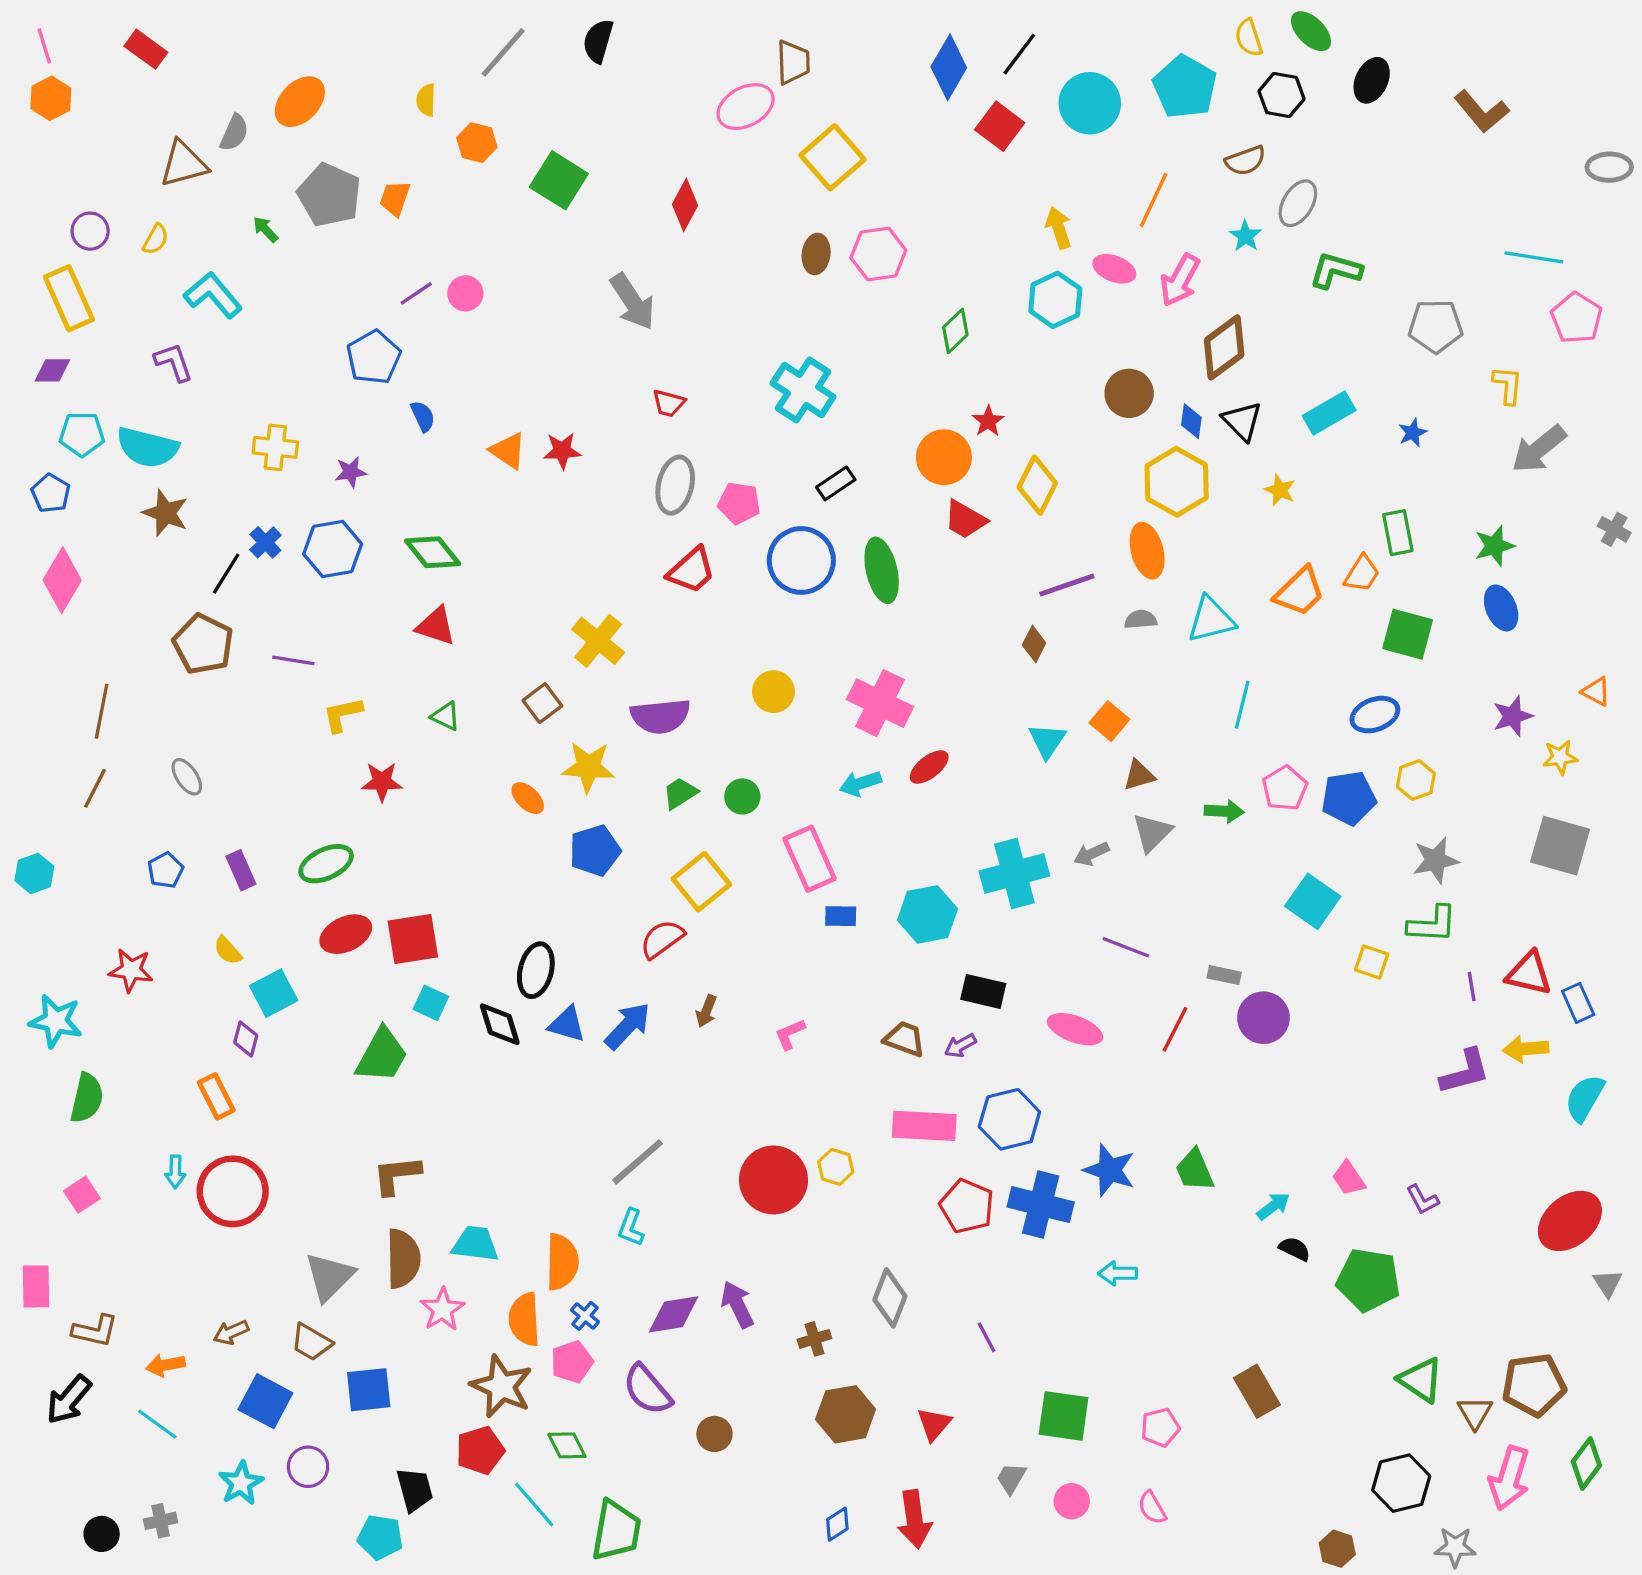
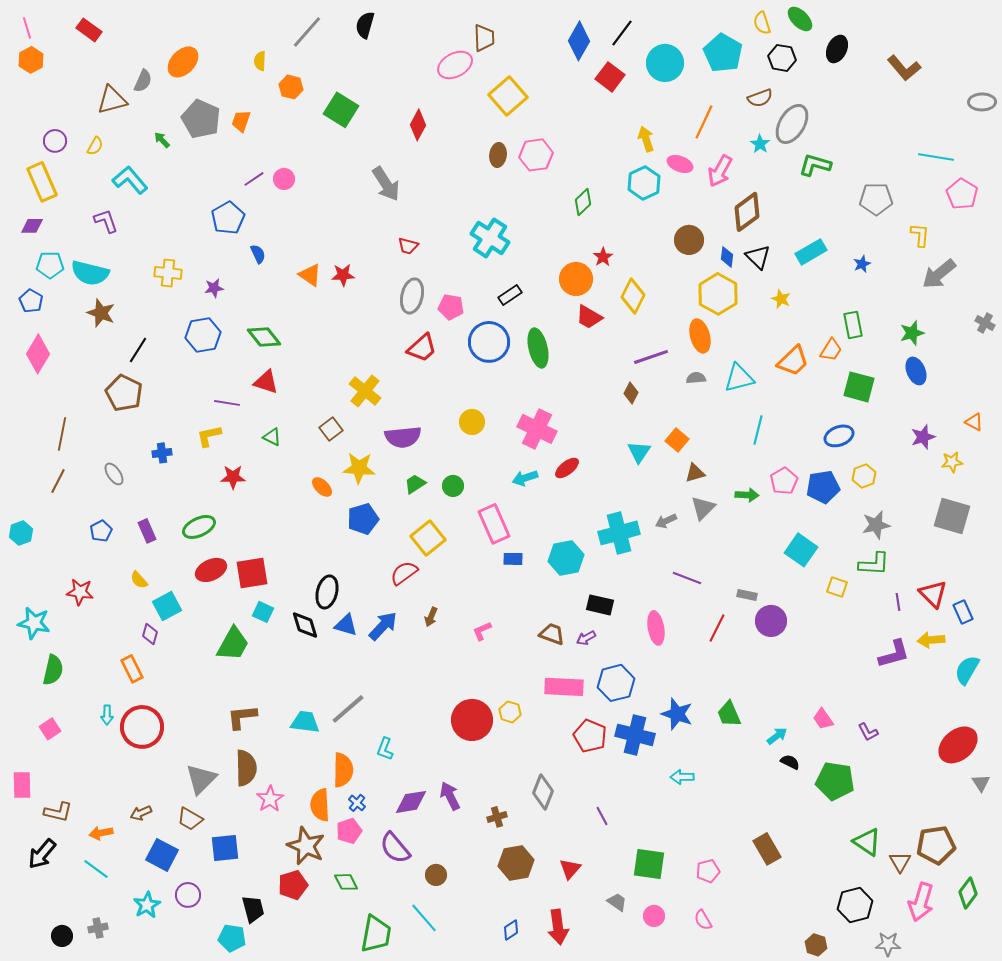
gray ellipse: (1298, 203) -> (792, 124), size x1.4
blue cross: (265, 542) -> (162, 453), moved, turned 36
purple line: (293, 660) -> (227, 403), moved
red triangle: (1529, 973) -> (933, 594), turned 32
pink ellipse: (1075, 1029) -> (656, 628), turned 60
gray line: (637, 1162) -> (348, 709), moved
cyan trapezoid: (475, 1244) -> (305, 722), moved
gray trapezoid: (1011, 1478) -> (617, 902), turned 95
cyan line: (534, 1504) -> (424, 918), moved

